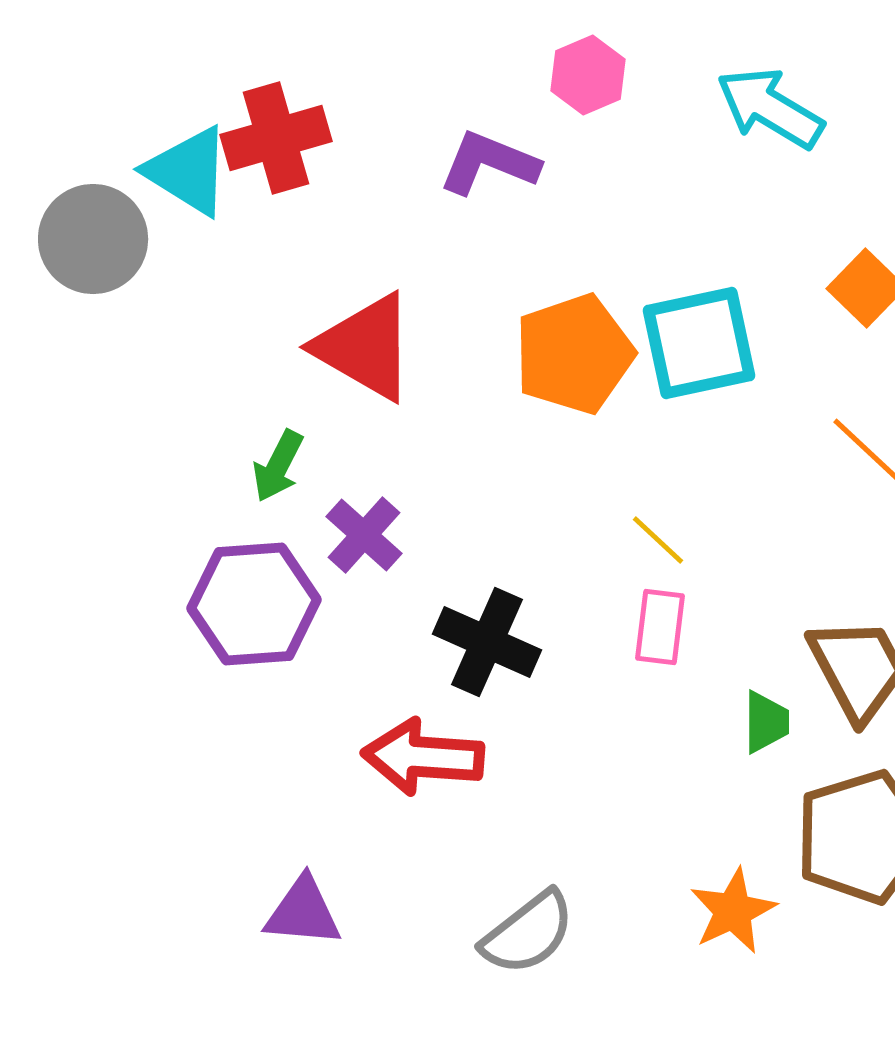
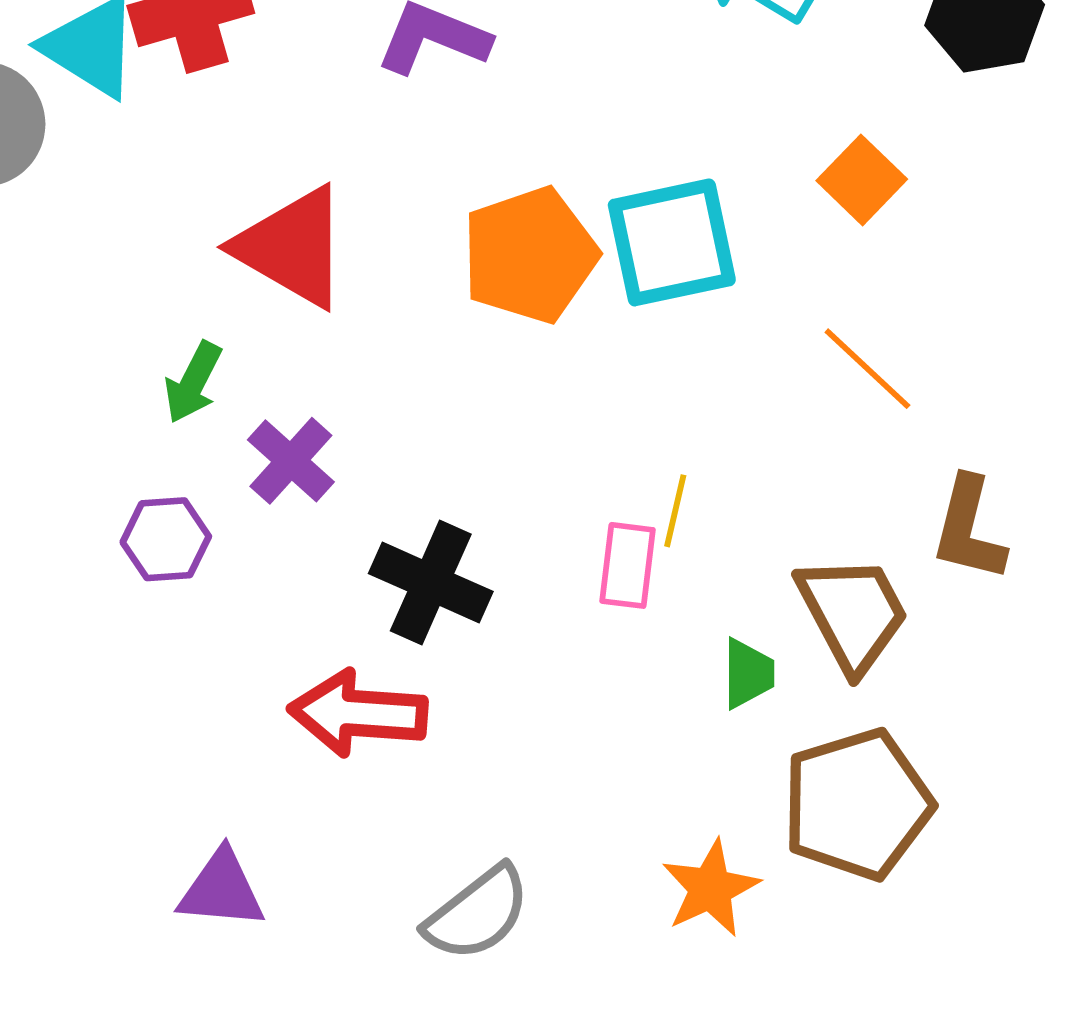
yellow line: (658, 540) -> (675, 511), moved, turned 60
purple hexagon: (254, 604) -> (166, 539), size x0.6

